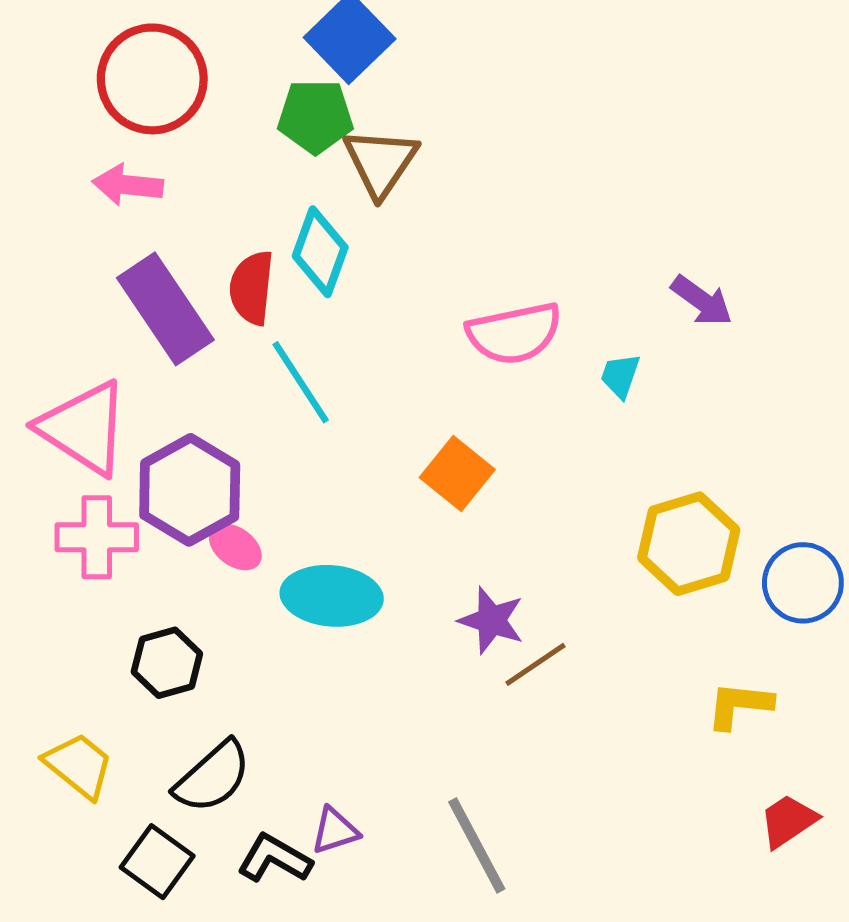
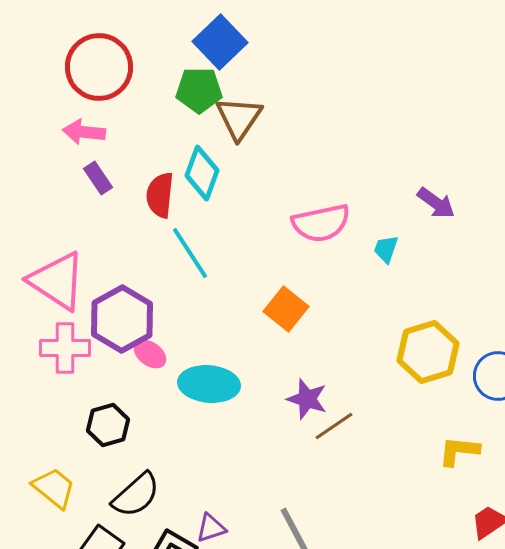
purple rectangle: (165, 309) -> (98, 178), moved, size x0.5

